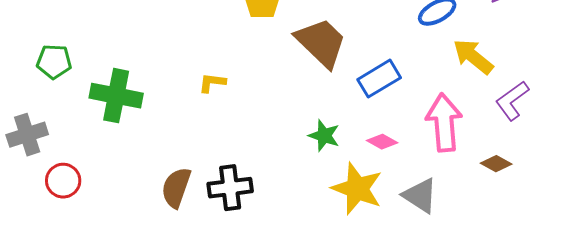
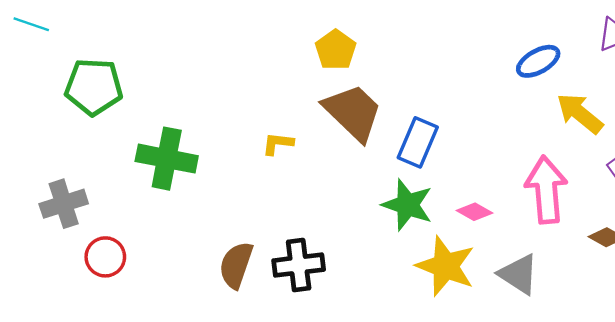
brown trapezoid: (321, 43) -> (353, 112), moved
green pentagon: (54, 62) -> (94, 87), moved, size x1.4
blue rectangle: (379, 79) -> (418, 142), moved, turned -36
green star: (324, 136) -> (407, 205), size x1.4

